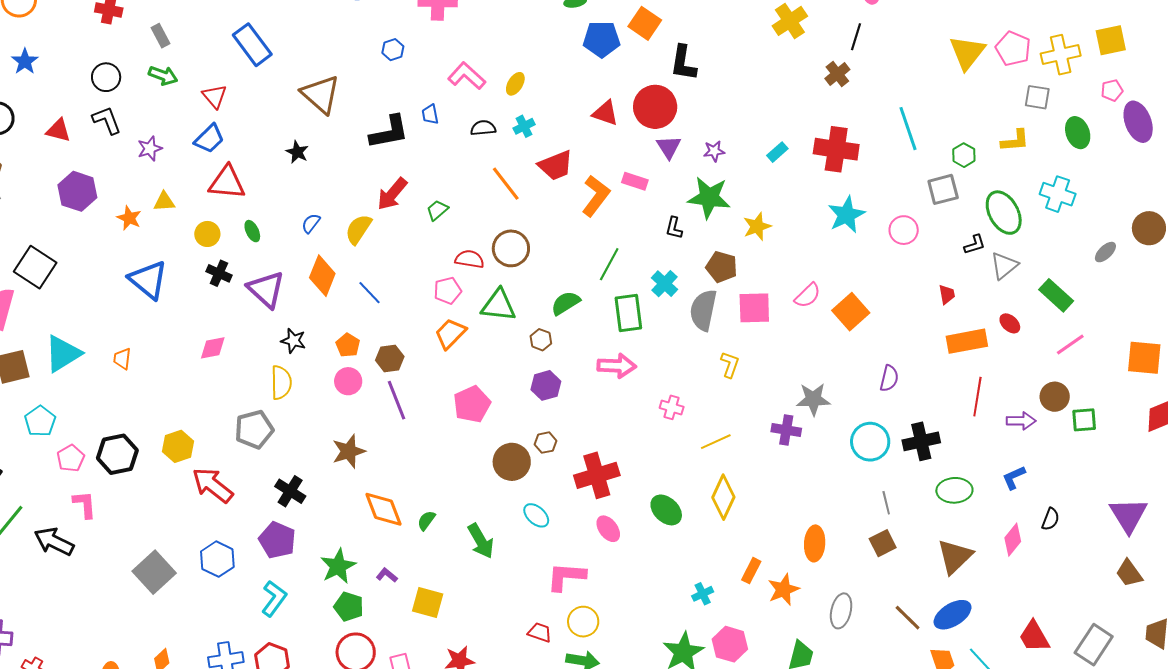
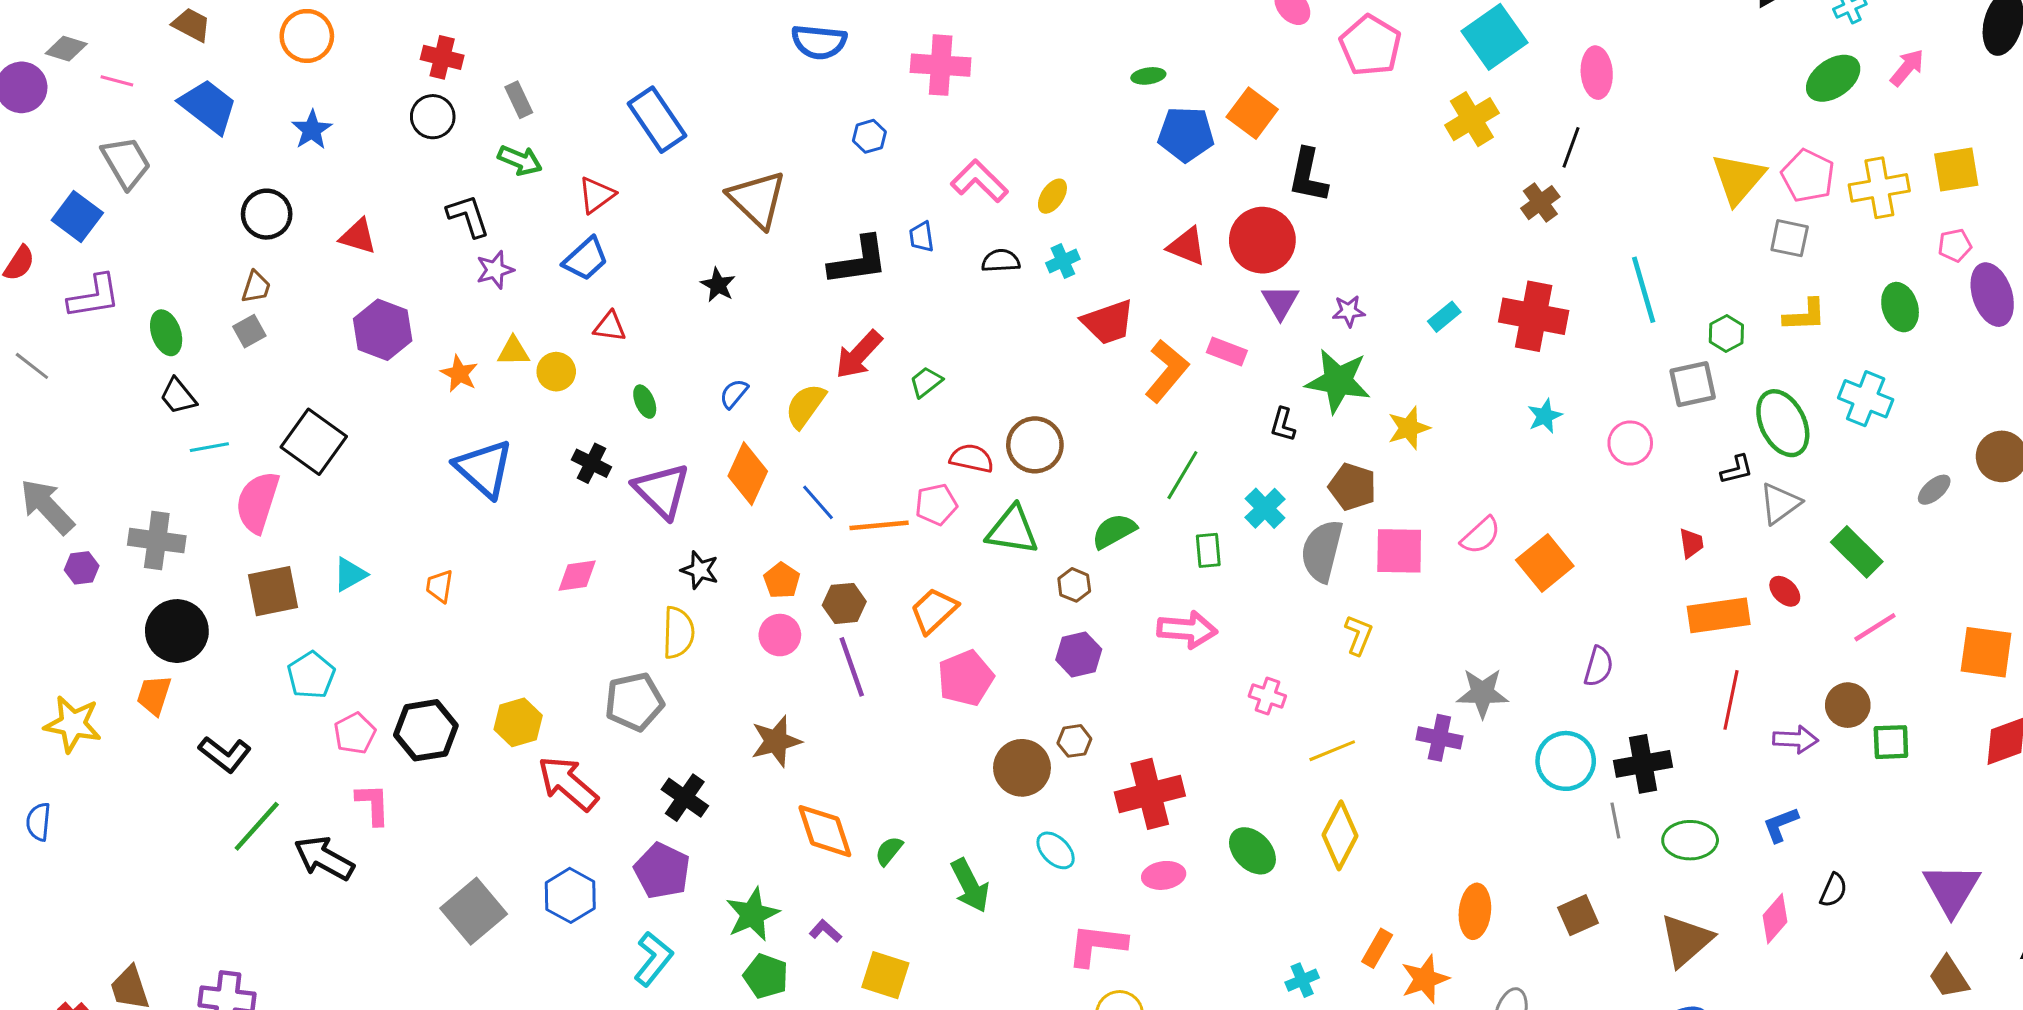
black circle: (106, 77) -> (433, 117), moved
red triangle: (215, 96) -> (596, 195), turned 32
gray square: (1037, 97) -> (1790, 238), moved
black L-shape: (107, 120) -> (468, 216), moved
red triangle: (227, 183) -> (610, 327), size x0.6
orange line: (506, 184) -> (879, 525), moved, turned -60
cyan star: (846, 215) -> (1545, 416), size x0.6
yellow circle: (207, 234) -> (556, 372), moved
green rectangle: (628, 313) -> (1208, 550), size x0.6
orange trapezoid: (450, 334) -> (934, 611), moved
cyan triangle: (63, 354) -> (350, 574), size x0.6
gray line: (886, 503) -> (1615, 821), moved
pink ellipse: (608, 529) -> (1164, 875), turned -64

